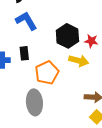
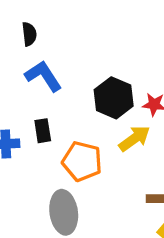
yellow arrow: (79, 61) -> (134, 139), turned -48
orange pentagon: (47, 73) -> (82, 161), turned -30

